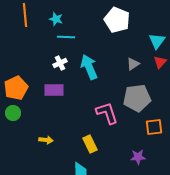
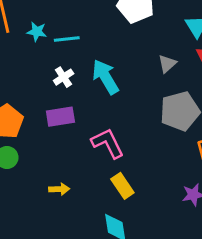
cyan star: (56, 19) -> (37, 32), moved
pink L-shape: (107, 113) -> (108, 143), moved

